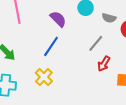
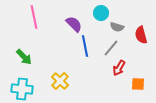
gray semicircle: (109, 18) -> (117, 27), moved
blue line: (51, 46) -> (85, 46), moved, turned -45

